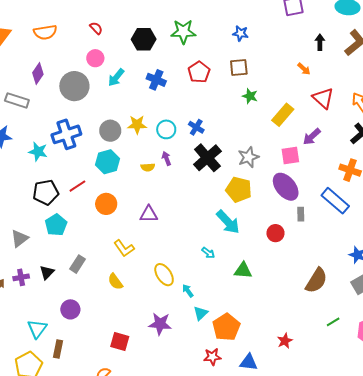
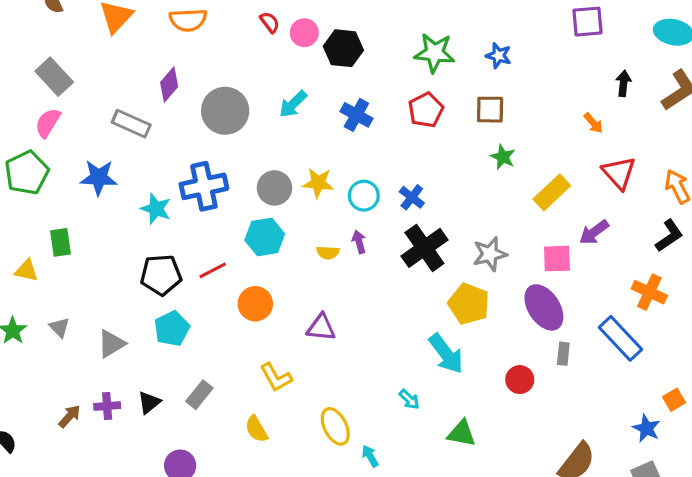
green star: (183, 32) -> (435, 53), moved
pink circle: (95, 58) -> (304, 33), moved

